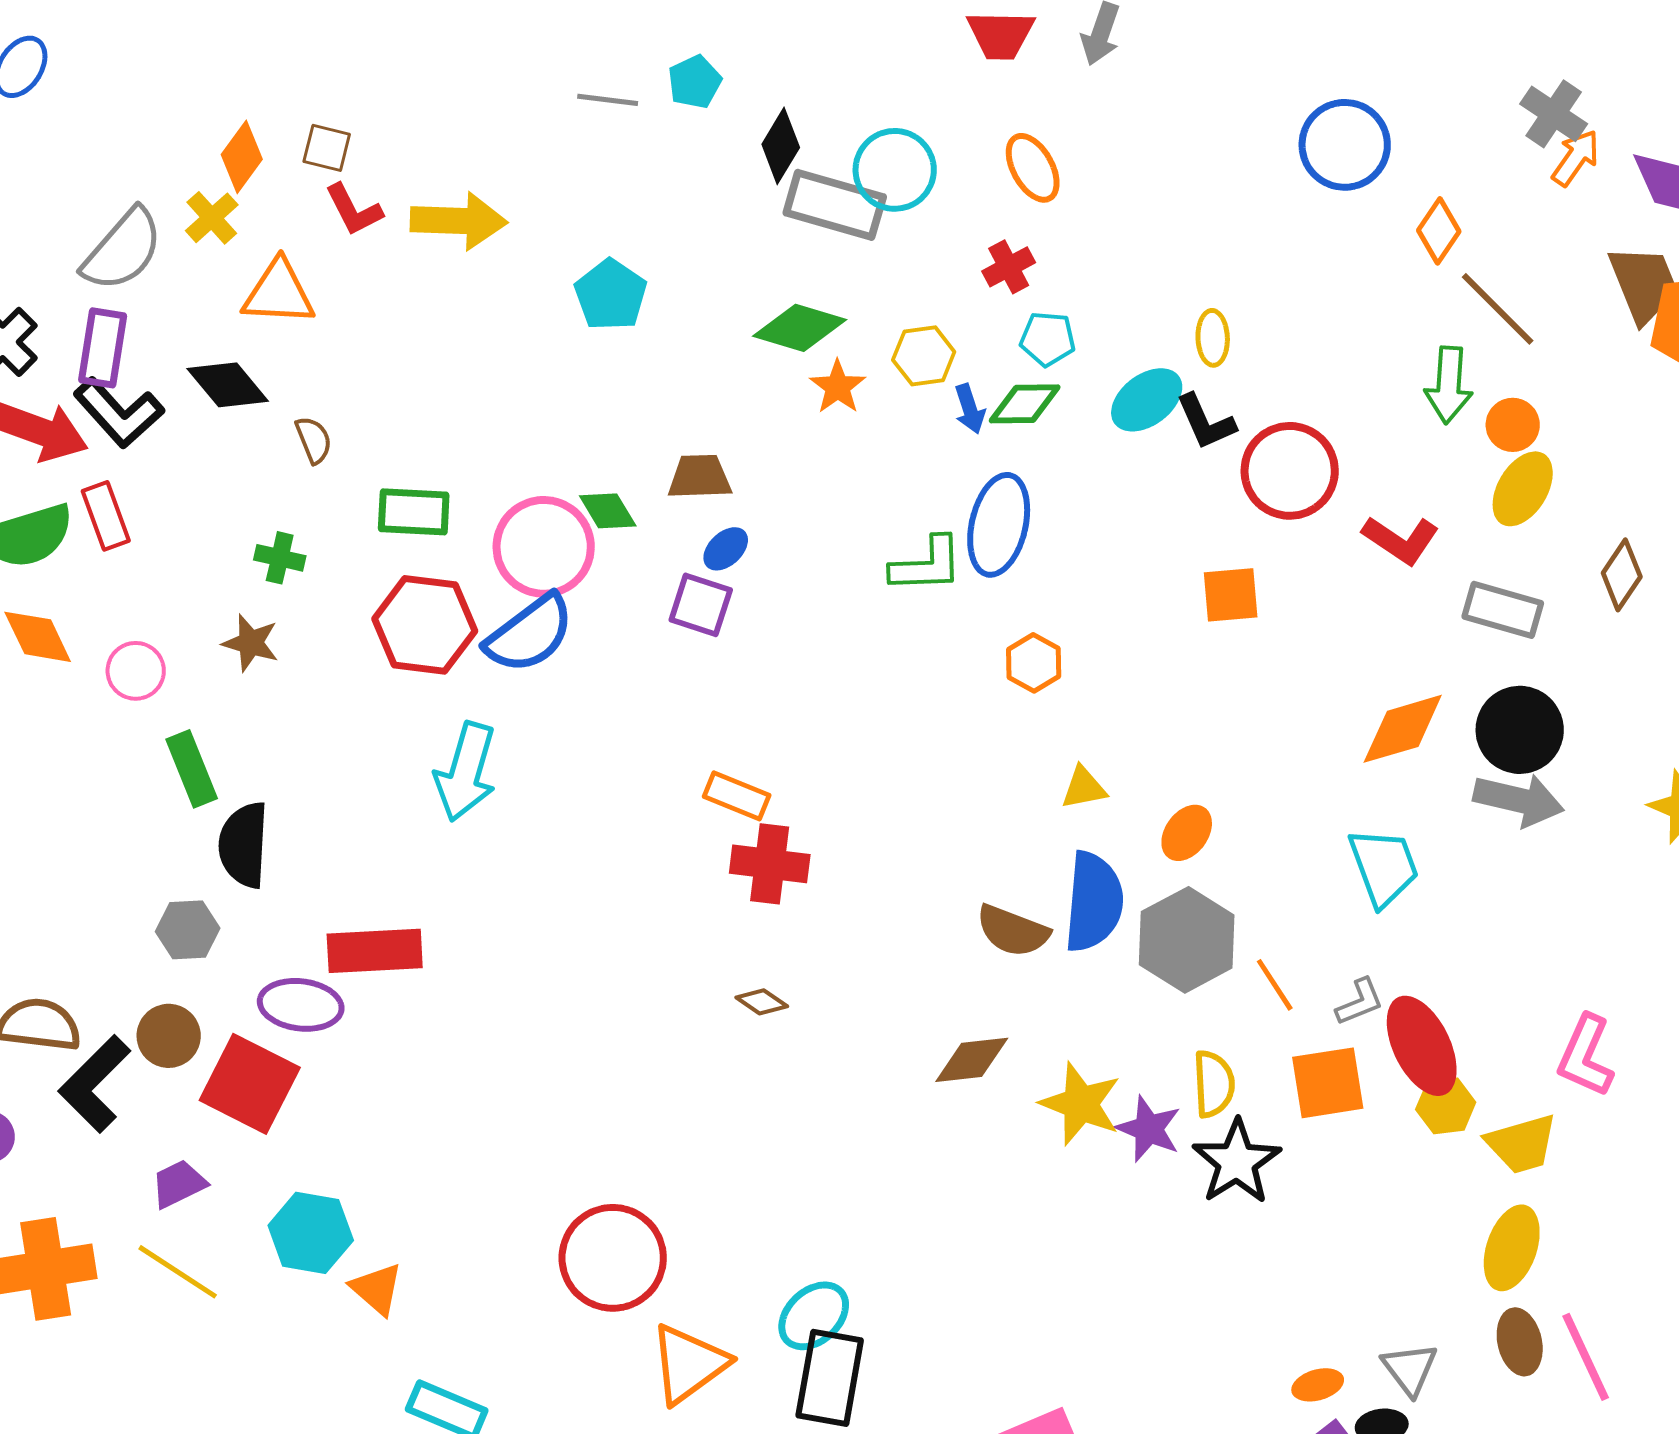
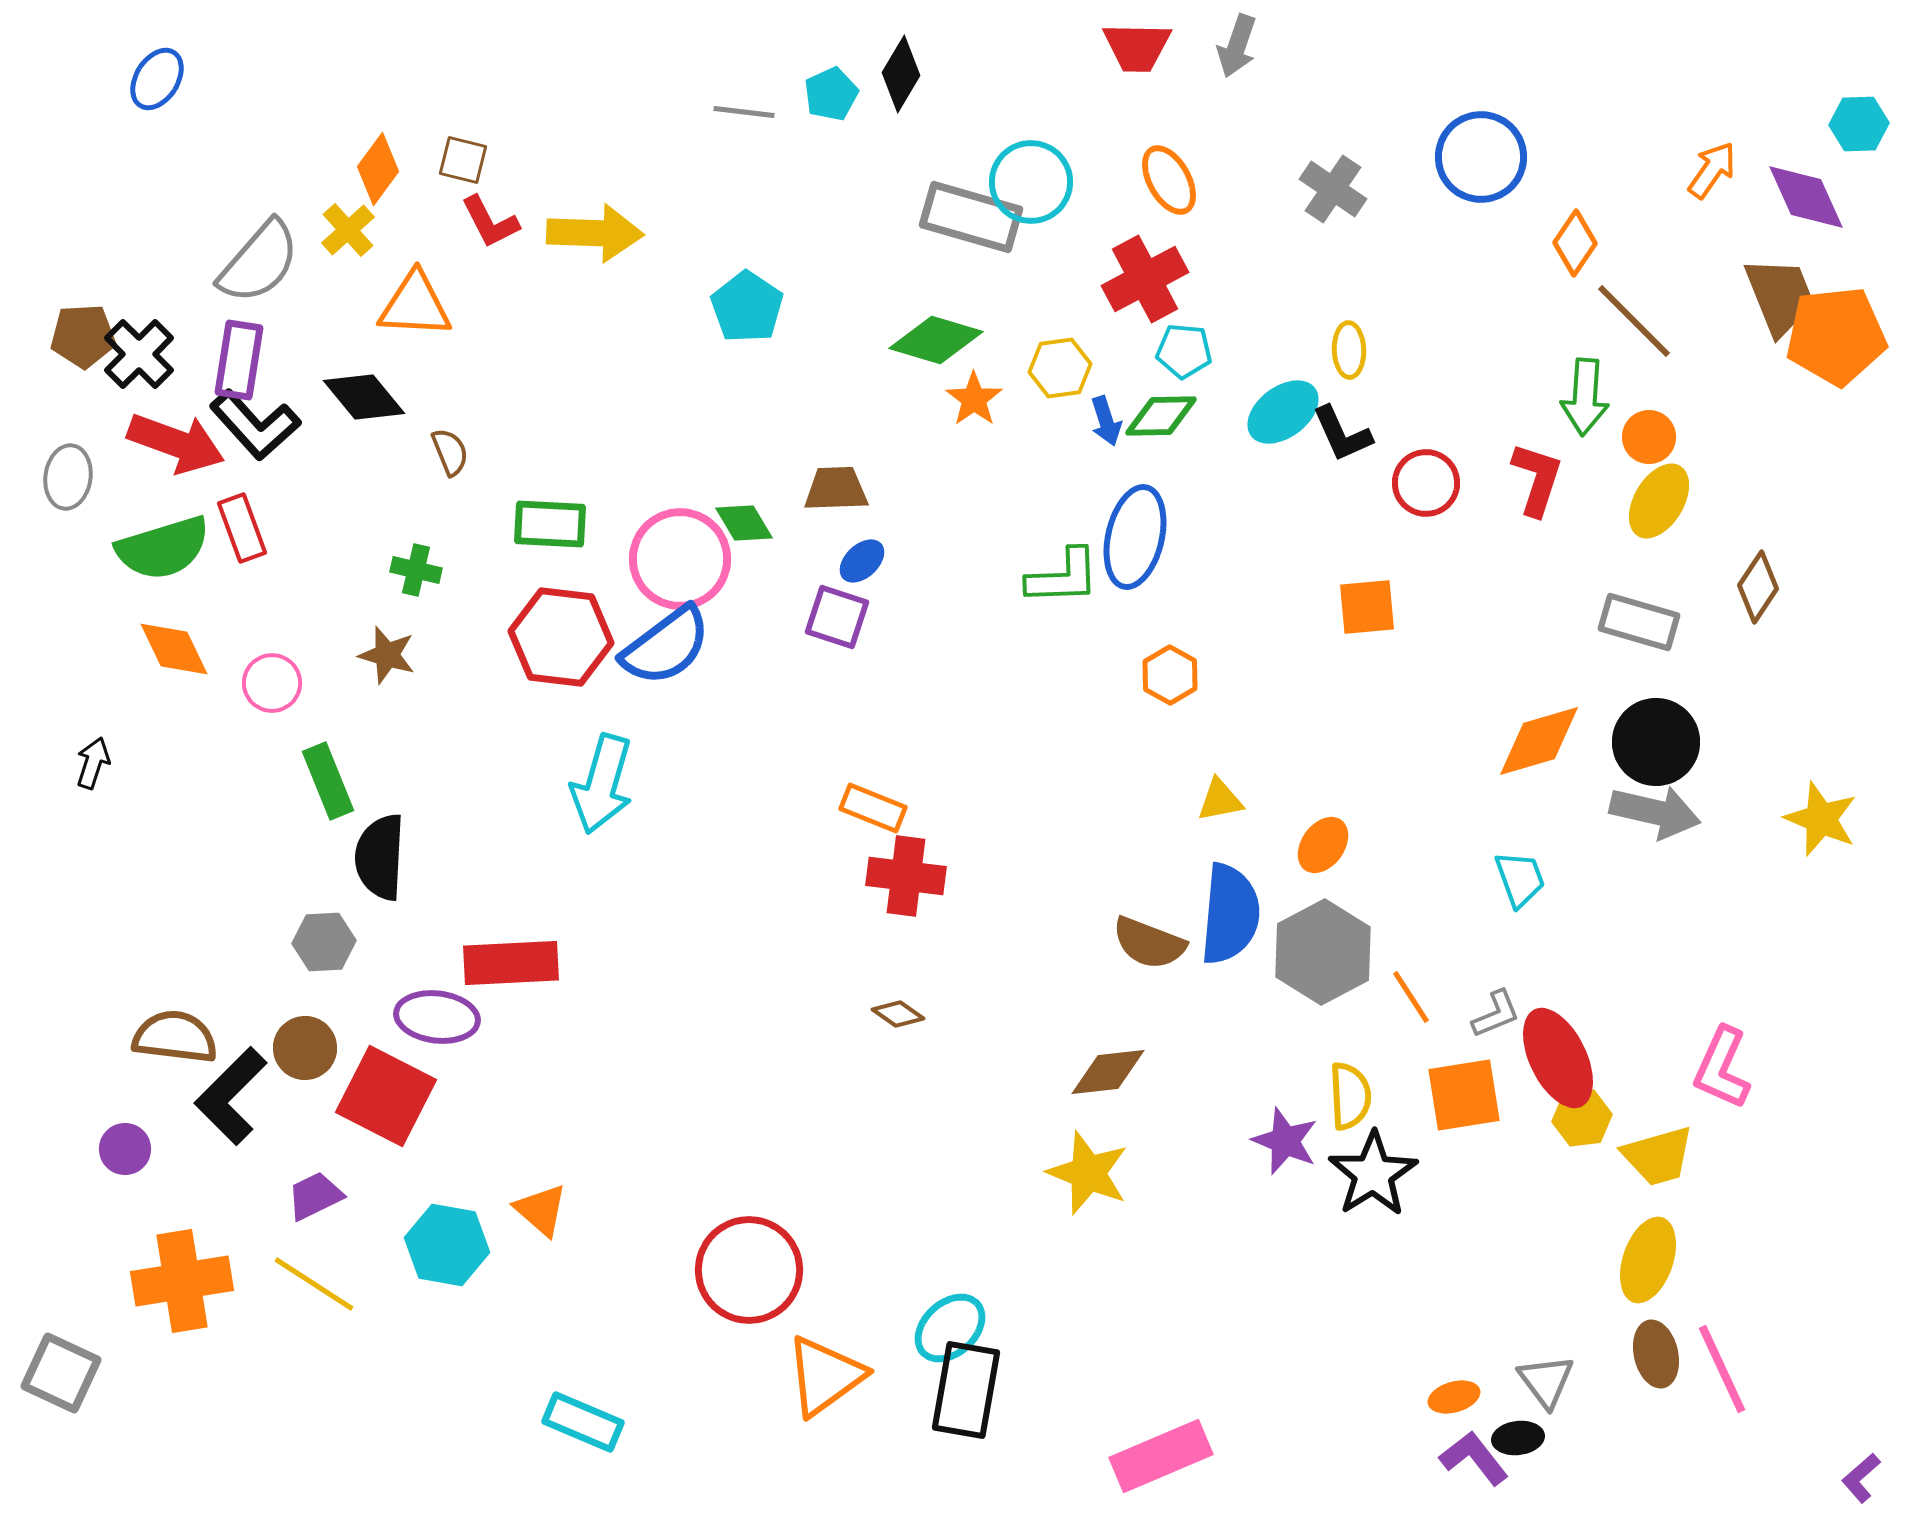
gray cross: (1554, 114) -> (1333, 189), moved
black diamond: (781, 146) -> (901, 74), moved
red cross: (1009, 267) -> (1145, 279), size x1.6
red circle: (1290, 471) -> (1426, 483), size x0.7
red L-shape: (1401, 540) -> (1537, 479), moved, turned -106
cyan trapezoid: (1384, 867) -> (1520, 879), size x0.7
yellow star: (1081, 1104) -> (1088, 1173), moved
orange triangle: (377, 1289) -> (541, 1210), moved

